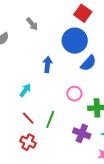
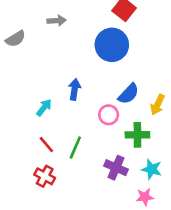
gray arrow: (32, 24) -> (57, 21), turned -56
blue semicircle: (88, 63) -> (129, 94), moved
blue arrow: (47, 64) -> (74, 89), moved

